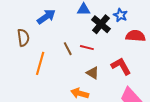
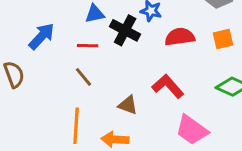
red line: (87, 48) -> (88, 46), moved
orange line: (40, 63) -> (76, 126), moved

